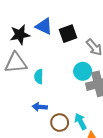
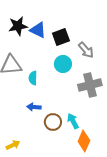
black star: (20, 35) -> (18, 26), moved
cyan circle: (83, 71) -> (63, 64), moved

